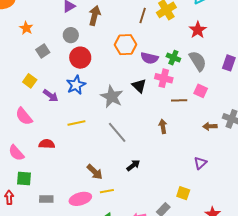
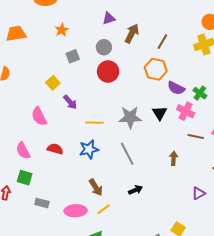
brown line: (143, 15) -> (162, 42), moved
blue star: (76, 85) -> (89, 149), moved
gray star: (112, 97) -> (130, 117), turned 30
yellow line: (76, 123) -> (94, 123), moved
purple triangle: (200, 163) -> (198, 193), moved
yellow line: (107, 191) -> (103, 209), turned -40

